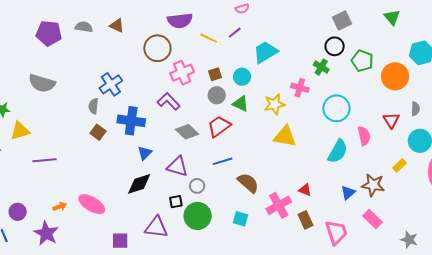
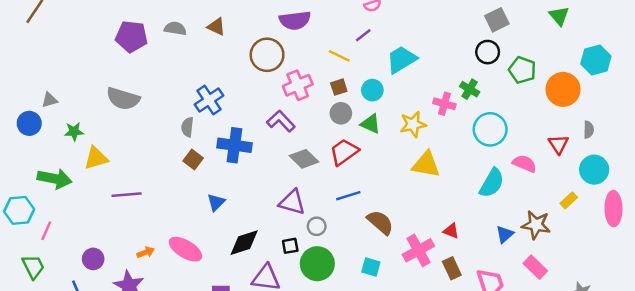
yellow line: (209, 38) -> (339, 56), moved
green cross: (321, 67) -> (470, 89), moved
pink semicircle: (364, 136) -> (524, 164), turned -54
blue triangle: (145, 153) -> (216, 202), moved
black diamond: (139, 184) -> (244, 243), moved

